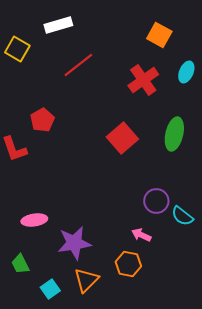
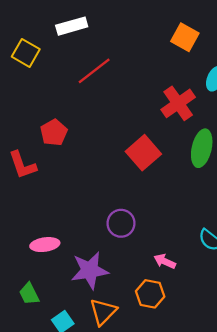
red cross: (143, 80) -> (178, 103), moved
purple circle: (156, 201) -> (121, 223), moved

